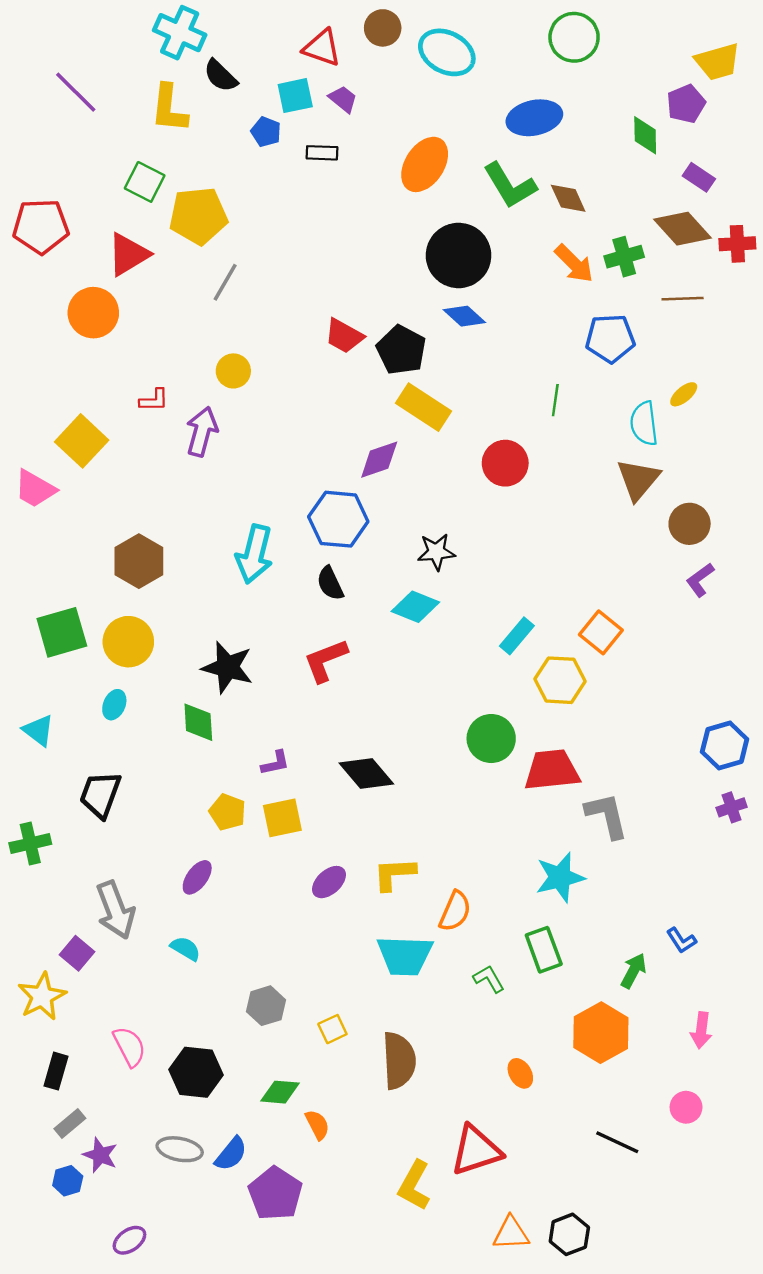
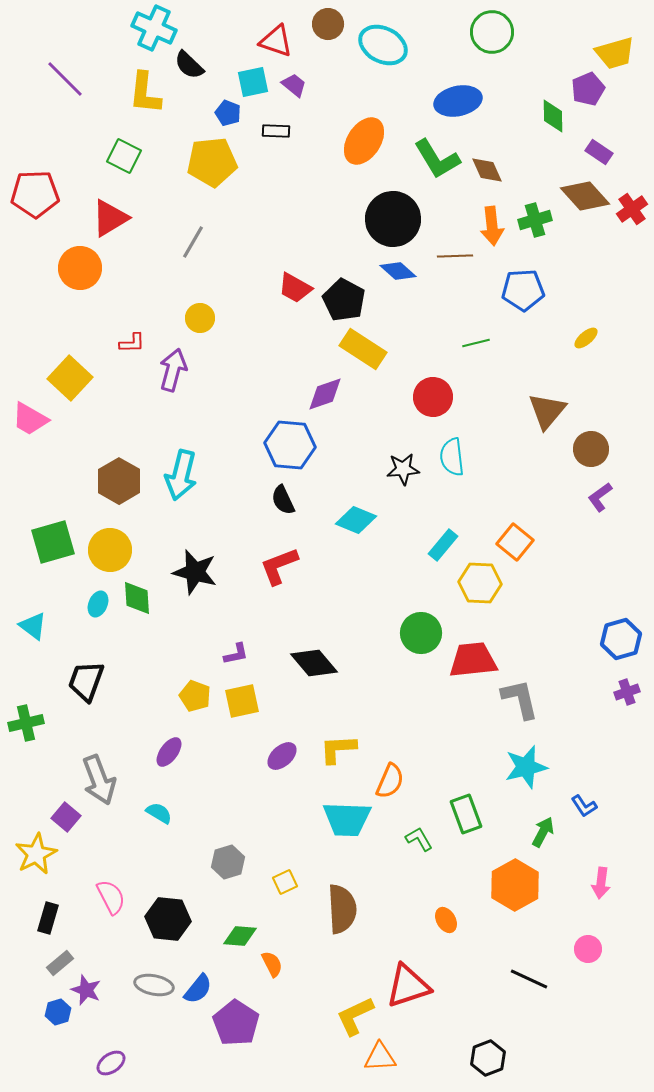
yellow pentagon: (198, 216) -> (212, 162), moved
red cross: (737, 244) -> (632, 209), turned -32
orange arrow: (574, 264) -> (492, 226), turned 39
brown line: (683, 299) -> (455, 256), moved
green line: (555, 400) -> (476, 343), turned 68
cyan semicircle: (644, 423) -> (452, 457), moved
black star: (436, 552) -> (403, 469), moved
cyan arrow: (254, 554) -> (181, 475), moved
green diamond: (198, 722) -> (137, 598), moved
cyan star: (560, 877) -> (526, 767), moved
yellow L-shape: (414, 1185) -> (355, 1016), turned 36
orange triangle: (511, 1233) -> (380, 1057), moved

